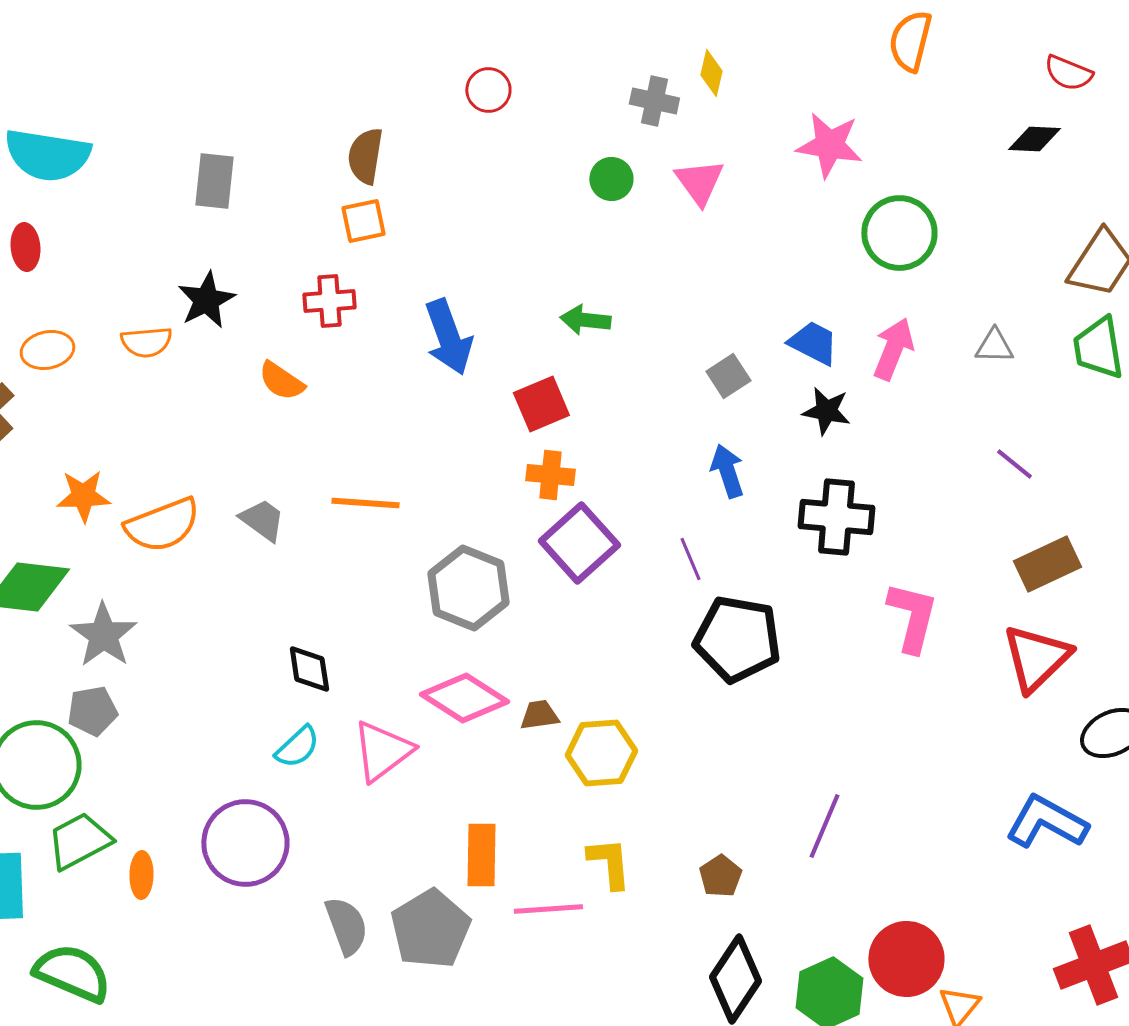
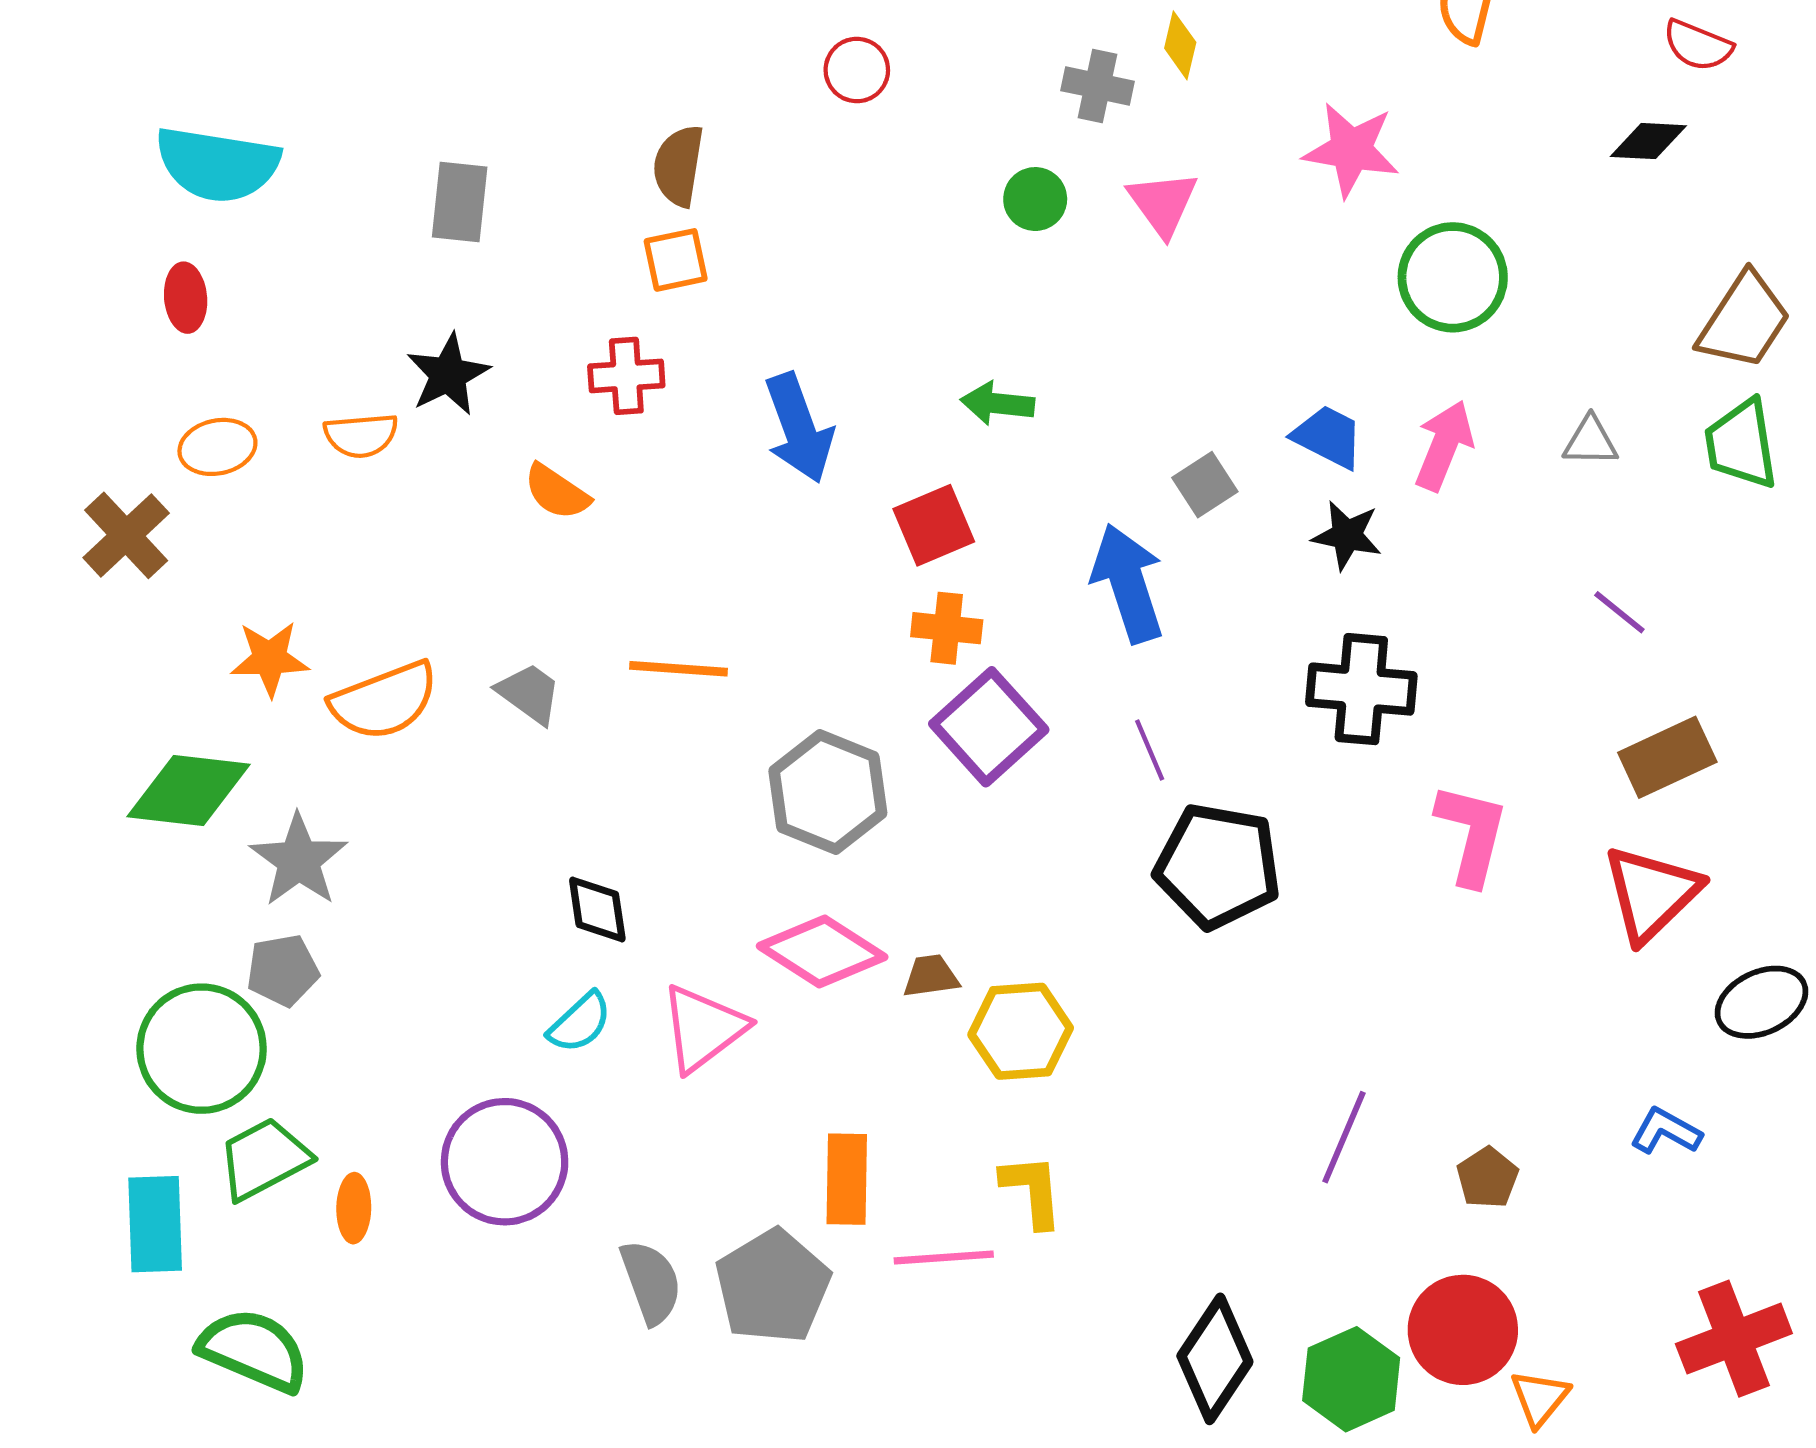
blue arrow: (727, 471) -> (1128, 583), moved, size x1.5
blue L-shape: (1046, 822) -> (1666, 1131), size x0.6
brown pentagon: (720, 876) -> (1487, 1178), moved

